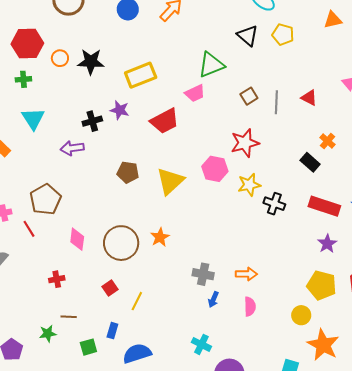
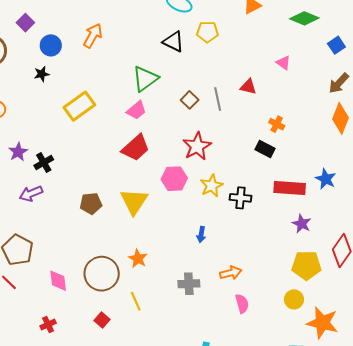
black star: (91, 62) -> (42, 74), moved, size x0.6
purple star: (120, 110) -> (18, 152), moved, turned -30
red trapezoid: (165, 121) -> (136, 148), moved
blue arrow: (213, 299) -> (201, 235), moved
yellow line: (137, 301) -> (136, 301), moved, turned -36

